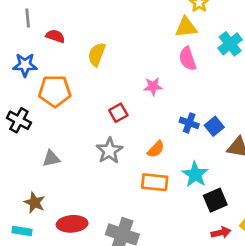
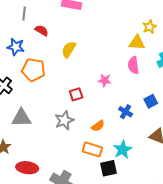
blue square: (214, 126) -> (151, 101), moved
gray triangle: (51, 159) -> (21, 118), size x1.5
black square: (215, 200) -> (109, 168), moved

